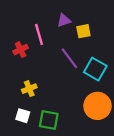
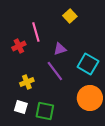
purple triangle: (64, 20) -> (60, 49), moved
yellow square: (83, 31) -> (70, 16), moved, turned -32
purple line: (69, 58) -> (55, 71), moved

